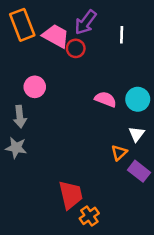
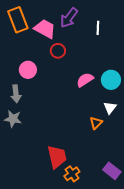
red circle: (76, 48) -> (58, 51), moved
pink semicircle: (105, 99) -> (85, 80), turned -54
purple rectangle: (139, 171) -> (112, 171), moved

